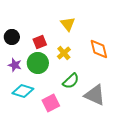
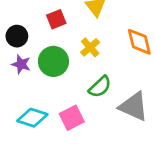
black circle: (12, 37) -> (17, 36), moved
red square: (40, 42) -> (56, 19), moved
cyan diamond: (23, 91) -> (32, 118), moved

